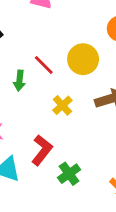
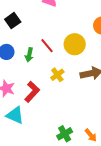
red L-shape: (42, 150) -> (32, 92), moved
green cross: (69, 174) -> (65, 134), moved

